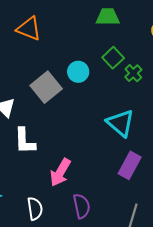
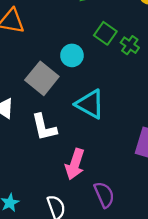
cyan triangle: (120, 123) -> (90, 104), moved
white L-shape: (25, 141) -> (44, 127), moved

